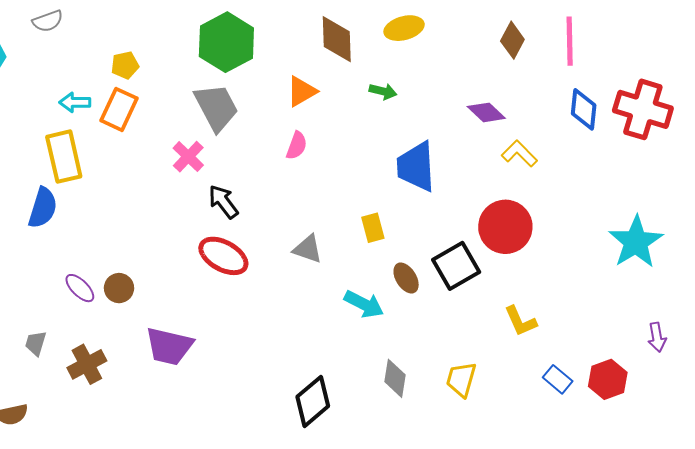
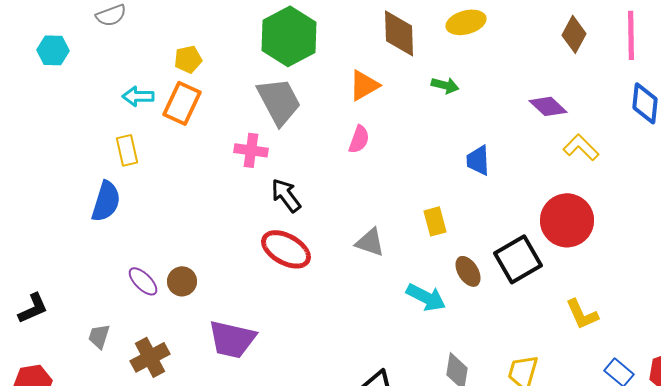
yellow rectangle: (64, 157) -> (127, 150), size x0.6
pink cross: (188, 157) -> (251, 150), turned -36
blue trapezoid: (416, 167) -> (478, 160), size x0.6

